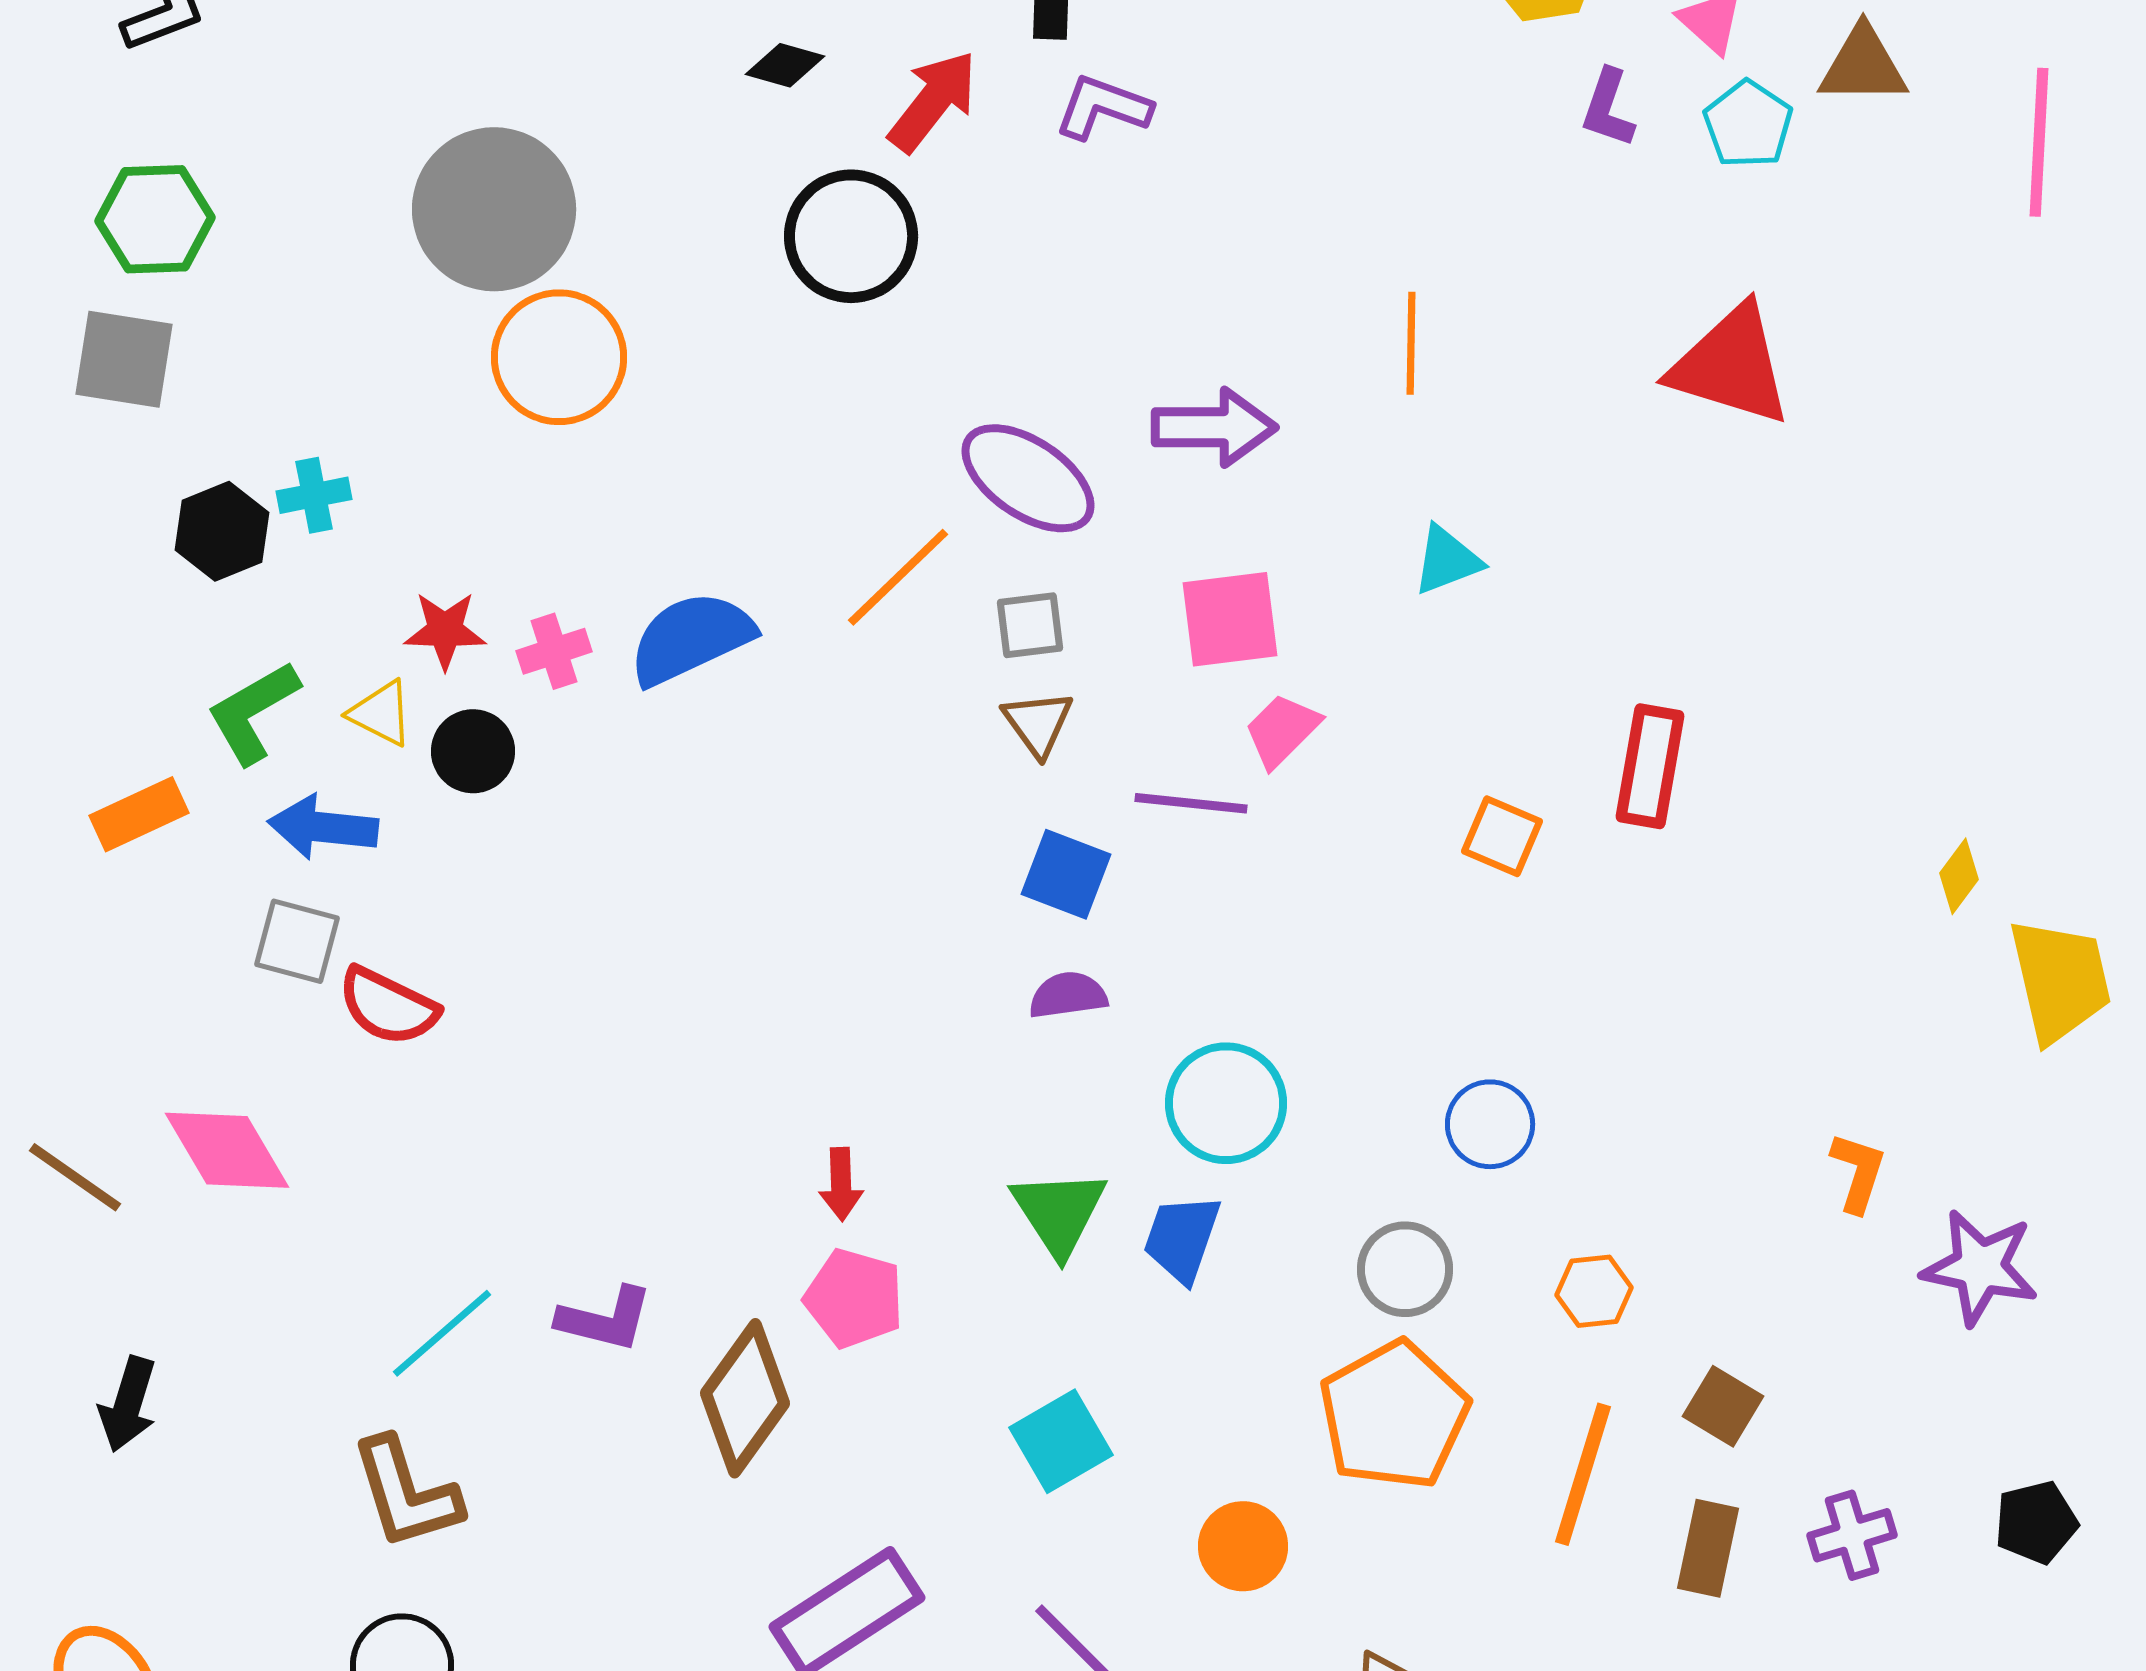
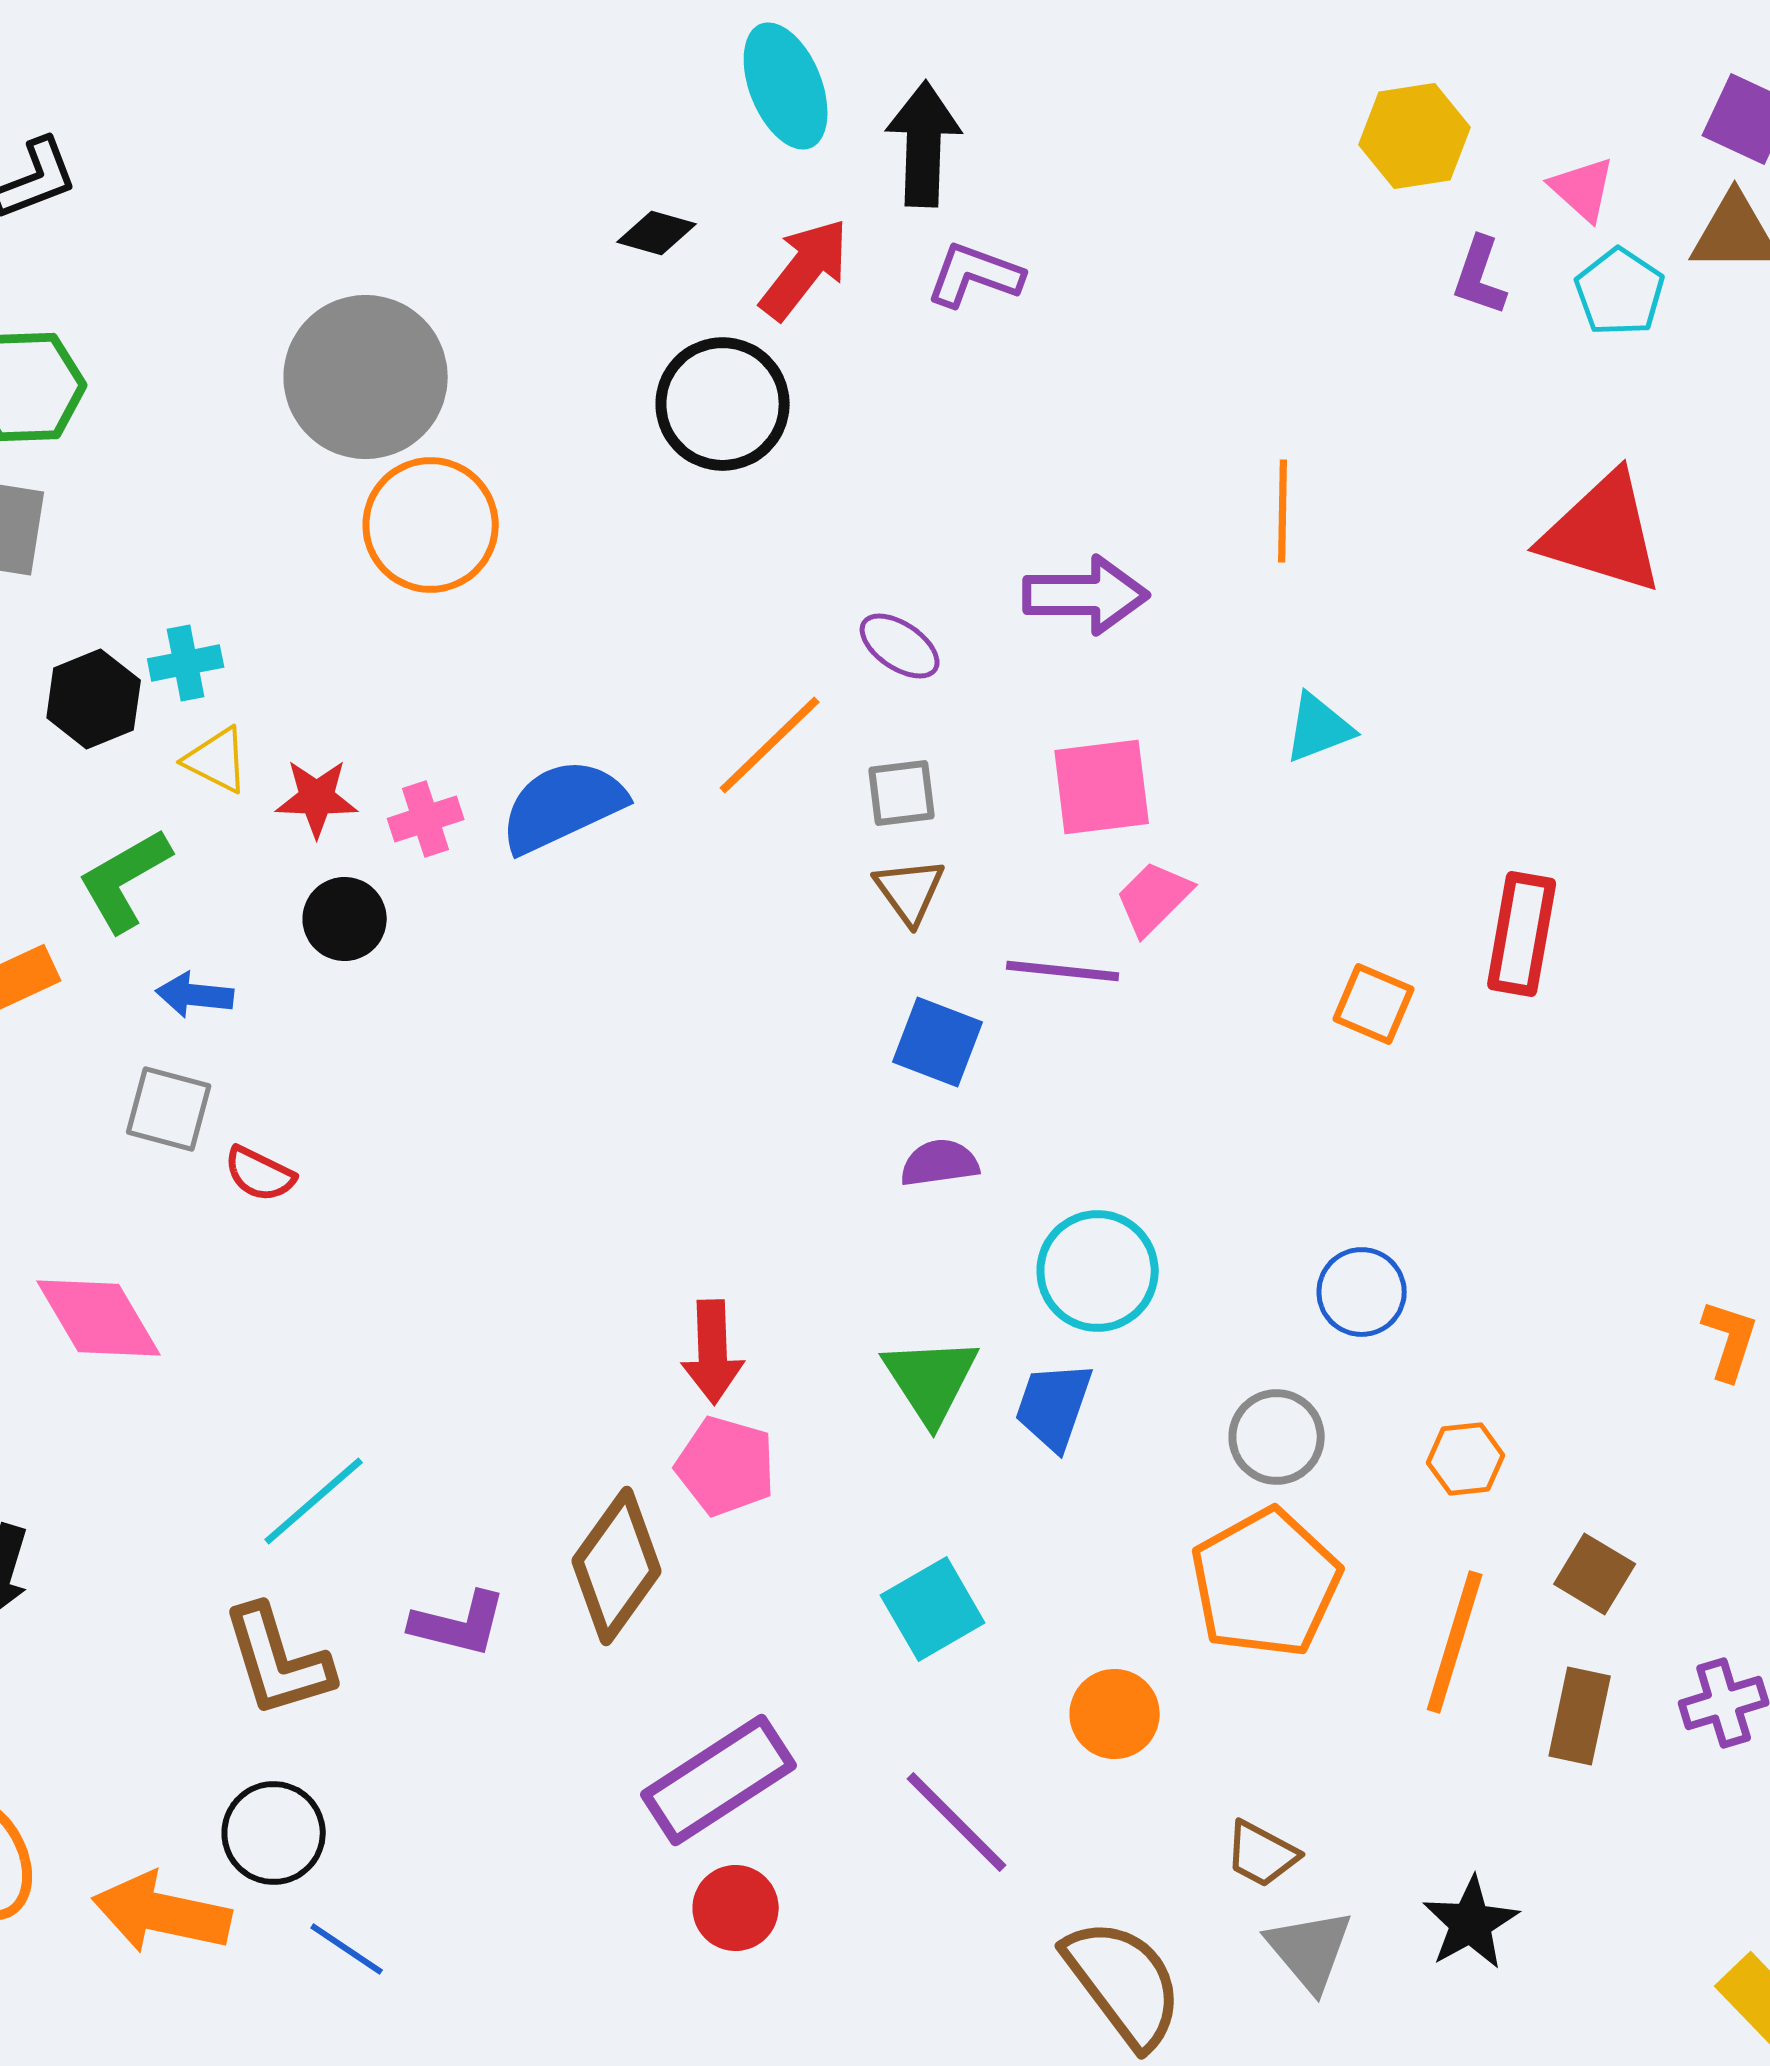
purple ellipse: (1028, 478) -> (900, 646), size x0.6
yellow triangle: (381, 713) -> (217, 760), moved
blue arrow: (323, 827) -> (195, 995), size x0.7
red semicircle: (388, 1006) -> (260, 1174), size x0.7
red arrow: (841, 1184) -> (713, 1352), size x1.4
purple L-shape: (605, 1319) -> (459, 1624), moved

